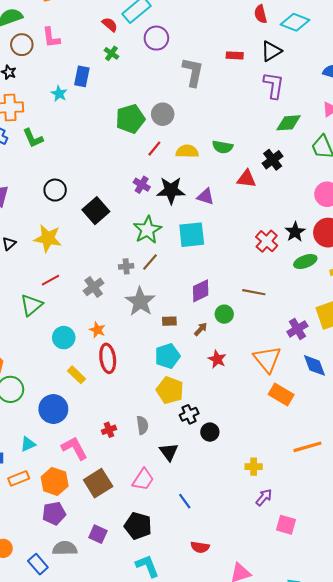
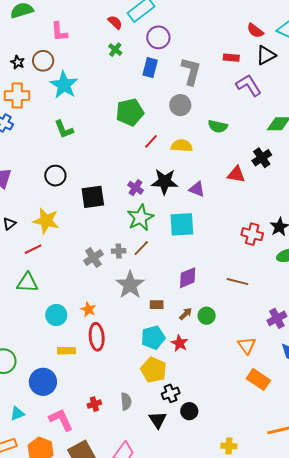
red semicircle: (261, 14) -> (255, 31), moved, turned -42
brown circle: (22, 45) -> (43, 61), moved
blue rectangle: (82, 76) -> (150, 68), moved
purple L-shape: (274, 85) -> (249, 85), moved, turned -44
cyan star: (59, 94) -> (64, 85), size x1.8
gray circle: (163, 114) -> (180, 105), moved
green L-shape: (33, 138) -> (64, 129), moved
green semicircle: (223, 147) -> (218, 126), moved
purple cross: (142, 185) -> (135, 188), moved
black square: (96, 211) -> (93, 197), turned 30
red cross: (267, 241) -> (252, 234), turned -30
red line: (51, 280) -> (33, 249), moved
gray cross: (94, 287) -> (93, 258), moved
green triangle: (31, 305) -> (27, 283), turned 40
green circle: (224, 314) -> (207, 316), moved
red star: (217, 359) -> (180, 343), moved
orange triangle: (267, 359) -> (247, 345), size x0.7
yellow rectangle: (76, 375) -> (66, 351), turned -48
black triangle: (169, 452) -> (158, 420), moved

